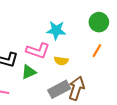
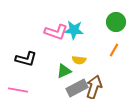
pink L-shape: (38, 51) -> (56, 32), moved
green triangle: (29, 72) -> (64, 71), moved

